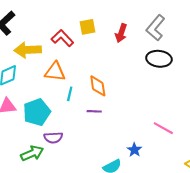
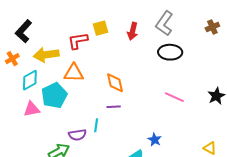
red L-shape: (62, 38) -> (78, 41), turned -50
cyan line: (70, 94) -> (96, 125), moved
cyan pentagon: (37, 112) -> (54, 95), moved
pink line: (163, 128) -> (174, 97), moved

